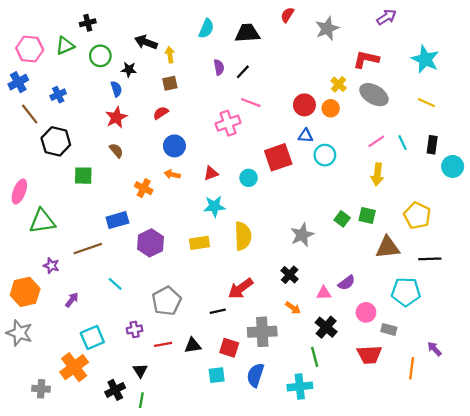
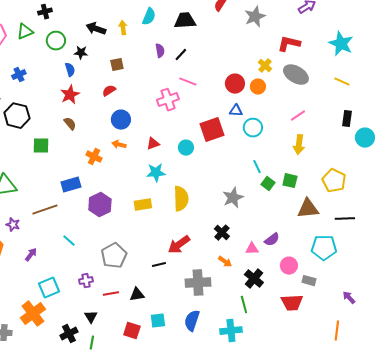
yellow arrow: (170, 55) -> (123, 28), moved
cyan line: (402, 143) -> (257, 167), moved
red square: (229, 348) -> (132, 331), moved
orange line: (412, 368) -> (337, 331), moved

